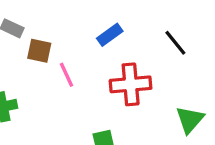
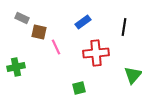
black line: (175, 43) -> (124, 27), turned 48

